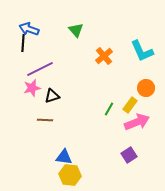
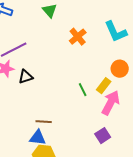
green line: (109, 109) -> (83, 90), turned -56
brown line: (45, 120) -> (44, 122), moved
pink arrow: (137, 122) -> (111, 103), turned -40

